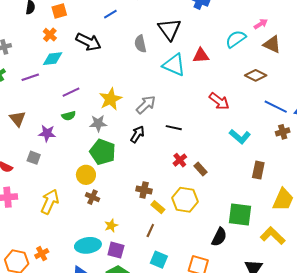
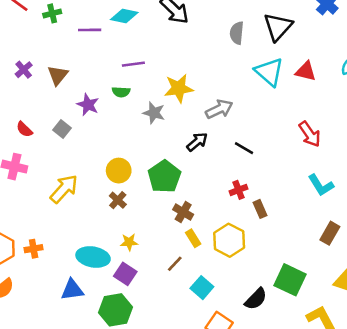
green pentagon: (103, 152) -> (164, 177), moved
cyan square: (159, 260) -> (202, 288), moved

